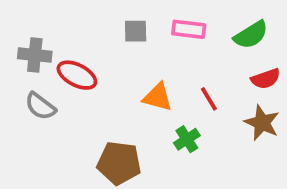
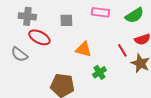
gray square: (136, 31) -> (66, 20), moved
gray cross: (35, 55) -> (27, 16), moved
red line: (209, 99) -> (122, 50), moved

